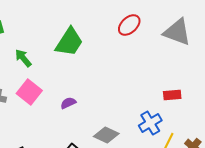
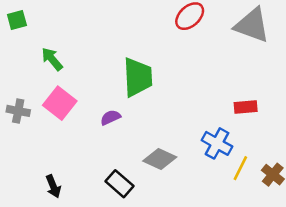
green trapezoid: (69, 42) -> (138, 77), moved, turned -36
blue cross: (150, 123) -> (217, 143), turned -30

